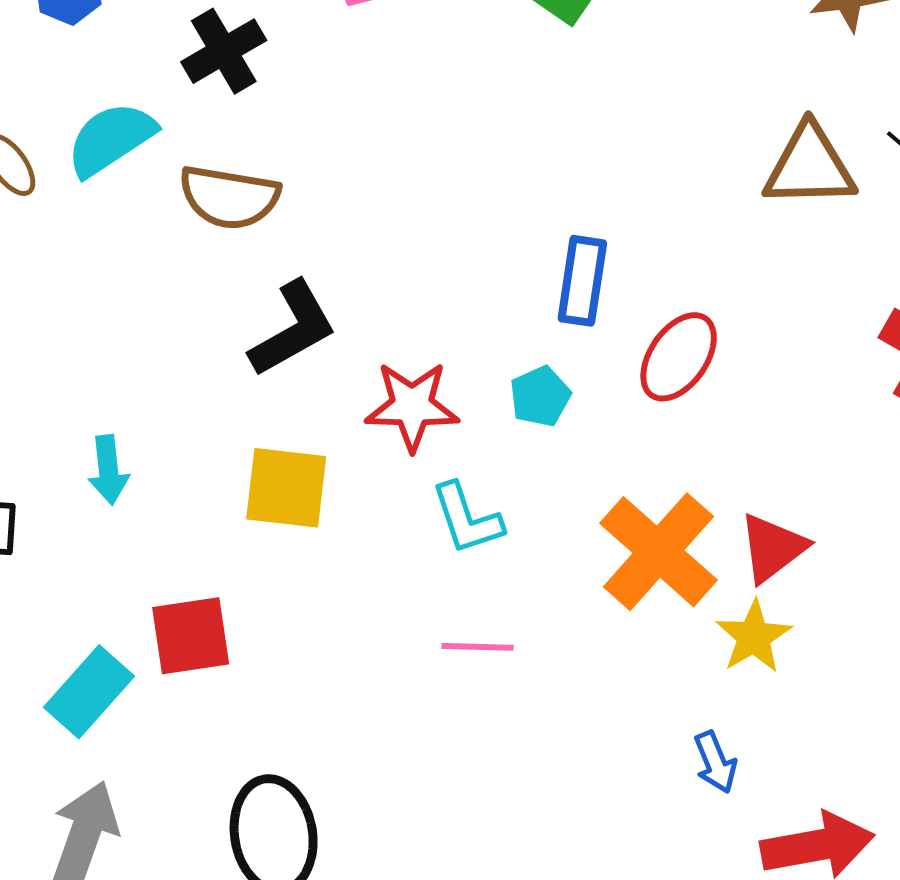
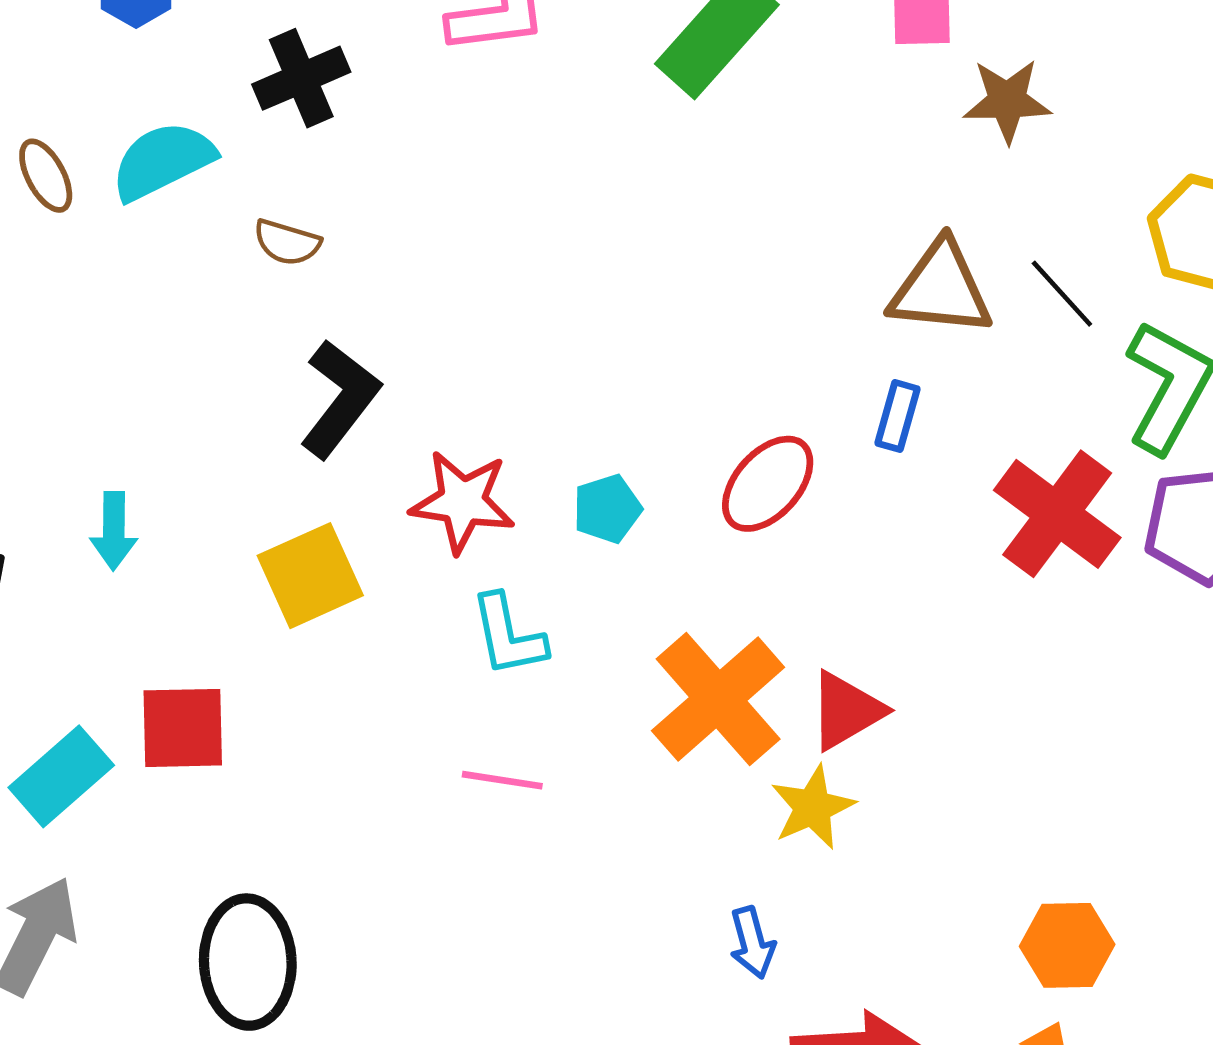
brown semicircle: (229, 197) -> (287, 242), size x0.6
blue rectangle: (582, 281) -> (897, 416), moved, size x0.7
black L-shape: (293, 329) -> (340, 399), turned -30
yellow square: (286, 488) -> (310, 576), turned -38

